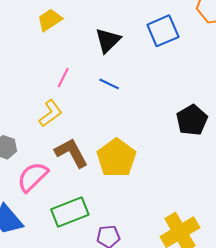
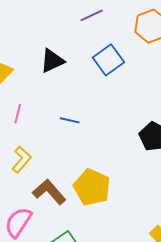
black triangle: (108, 40) -> (52, 61), moved, turned 32
pink line: (63, 78) -> (18, 114), moved

